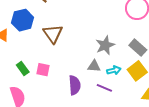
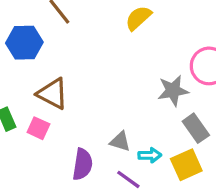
brown triangle: (53, 34) -> (53, 94), moved, turned -40
gray star: (105, 45) -> (173, 91), moved

